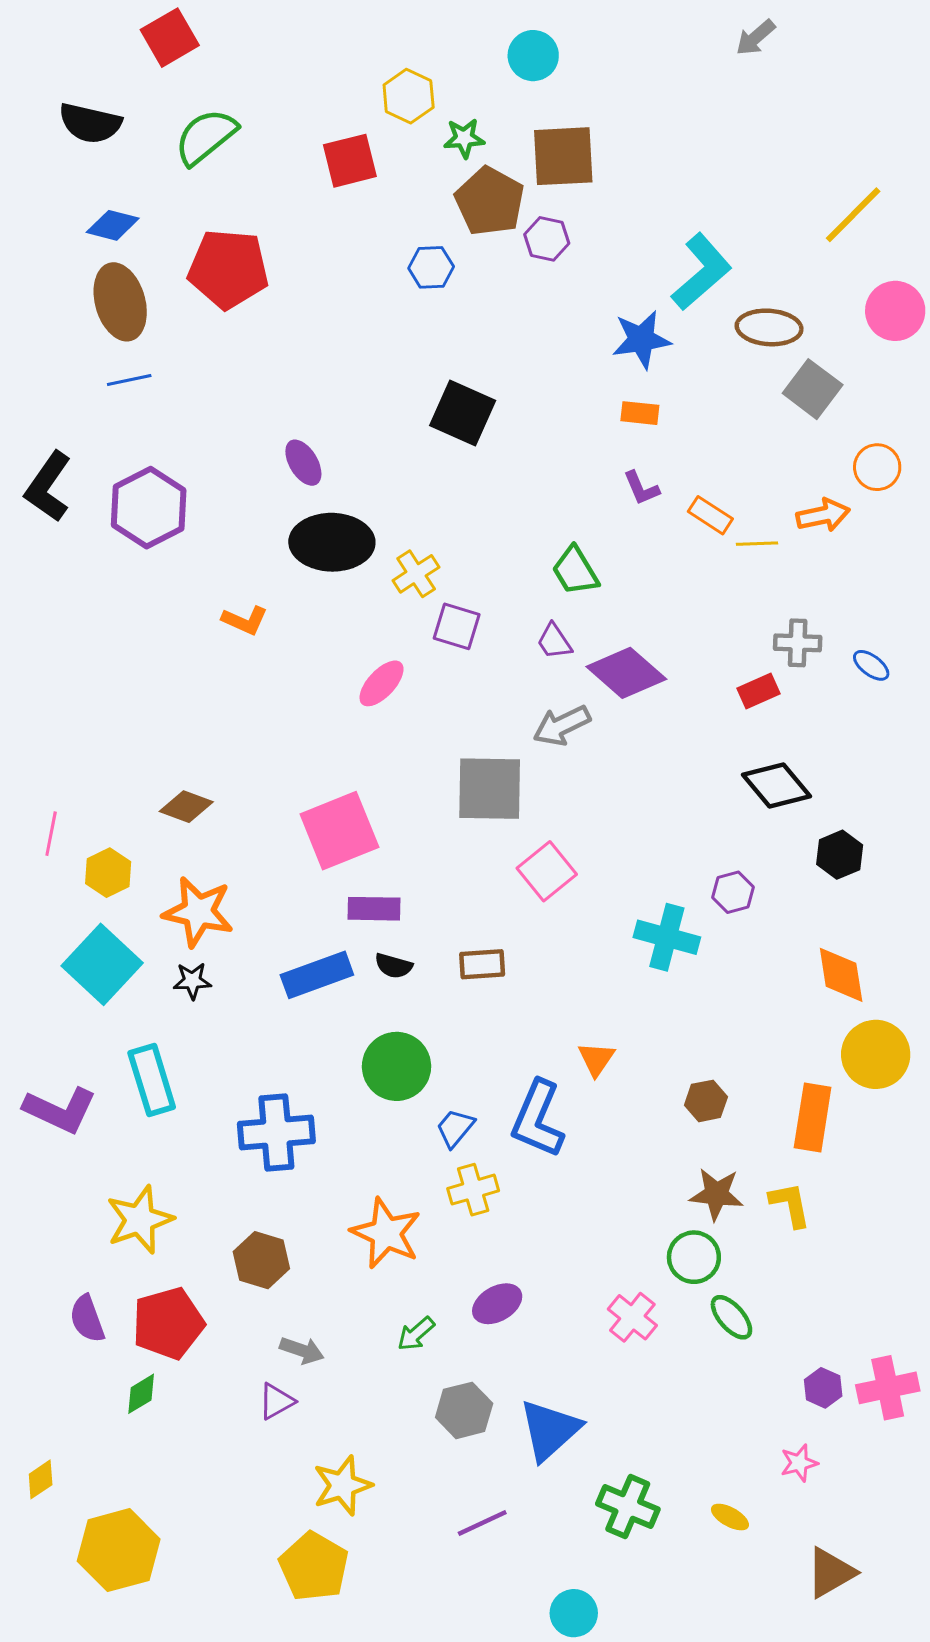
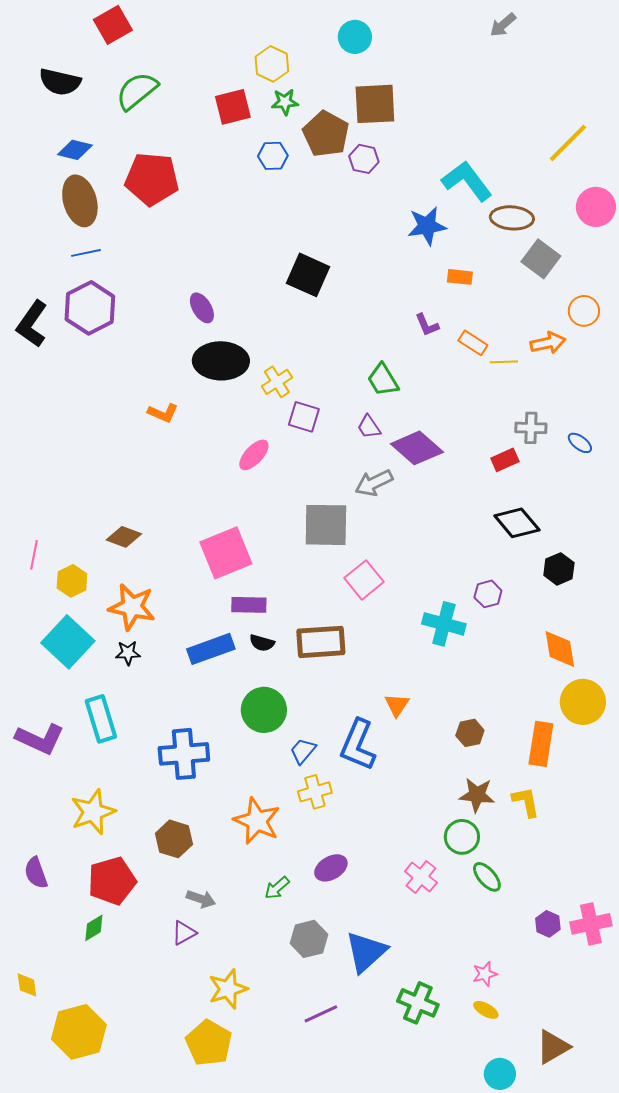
green star: (464, 138) -> (285, 102), moved
blue hexagon: (431, 267) -> (273, 156), moved
cyan L-shape: (701, 272) -> (467, 181), turned -86
orange rectangle: (640, 413) -> (460, 277), moved
purple hexagon: (149, 508) -> (90, 308), moved
brown rectangle: (482, 964) -> (321, 642), size x1.6
purple semicircle: (87, 1319) -> (36, 873), moved
pink star: (799, 1463) -> (485, 974), moved
yellow diamond: (41, 1479) -> (27, 985), turned -64
cyan circle: (574, 1613) -> (500, 1074), moved

